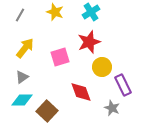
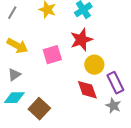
yellow arrow: (25, 48) -> (17, 46), turned 80
red diamond: (81, 92) -> (87, 90), moved
gray star: (112, 108) -> (113, 106), moved

